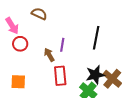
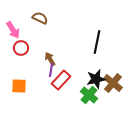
purple line: (62, 45) -> (51, 70), moved
red rectangle: (60, 76) -> (61, 80), turned 48

